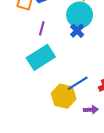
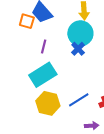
yellow hexagon: (64, 96) -> (48, 103), moved

